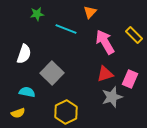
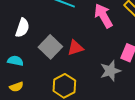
red triangle: (105, 74) -> (75, 48), moved
cyan semicircle: (27, 92) -> (15, 61), moved

